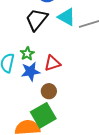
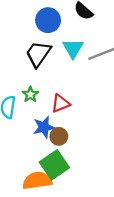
cyan triangle: (67, 17) -> (73, 48), turned 36
blue star: (30, 72) -> (44, 127), moved

